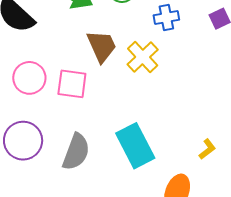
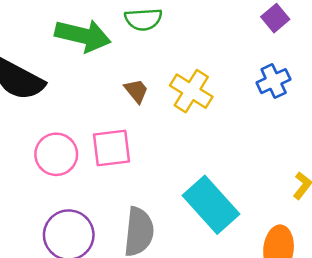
blue cross: (166, 17) -> (274, 81), moved
brown trapezoid: (102, 46) -> (136, 91), size x0.6

